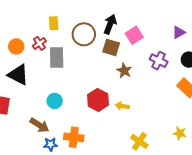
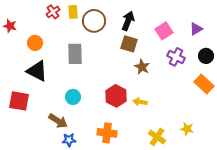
yellow rectangle: (54, 23) -> (73, 12), moved
brown circle: (84, 34) -> (94, 21), moved
pink square: (134, 35) -> (164, 31), moved
red cross: (39, 43) -> (53, 12), moved
yellow star: (180, 133) -> (187, 129), moved
orange cross: (74, 137) -> (107, 133), moved

